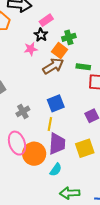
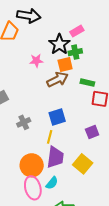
pink rectangle: (46, 20) -> (77, 31), moved
black star: (41, 35) -> (59, 44), moved, size x1.5
orange square: (60, 51) -> (65, 65), turned 35
pink ellipse: (17, 143) -> (33, 188), moved
yellow square: (85, 148) -> (83, 164), turned -36

